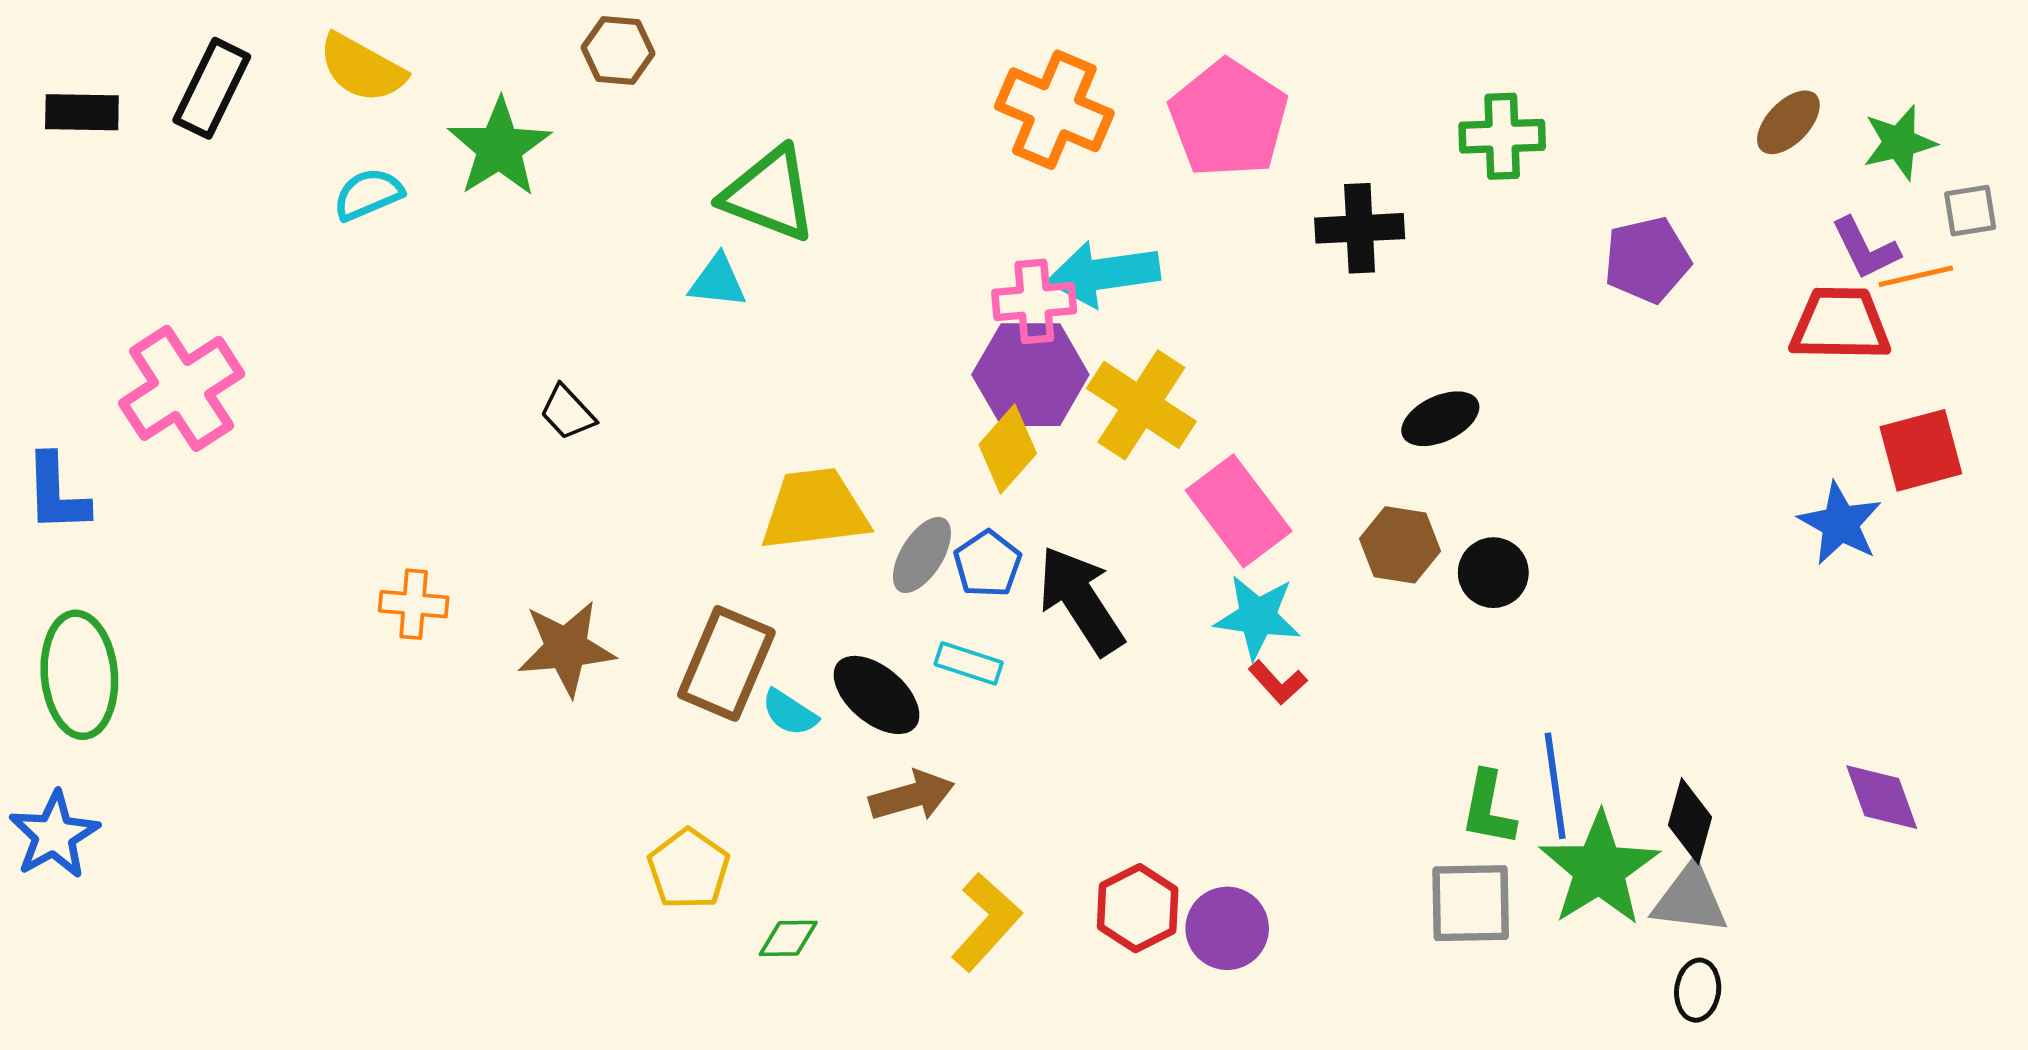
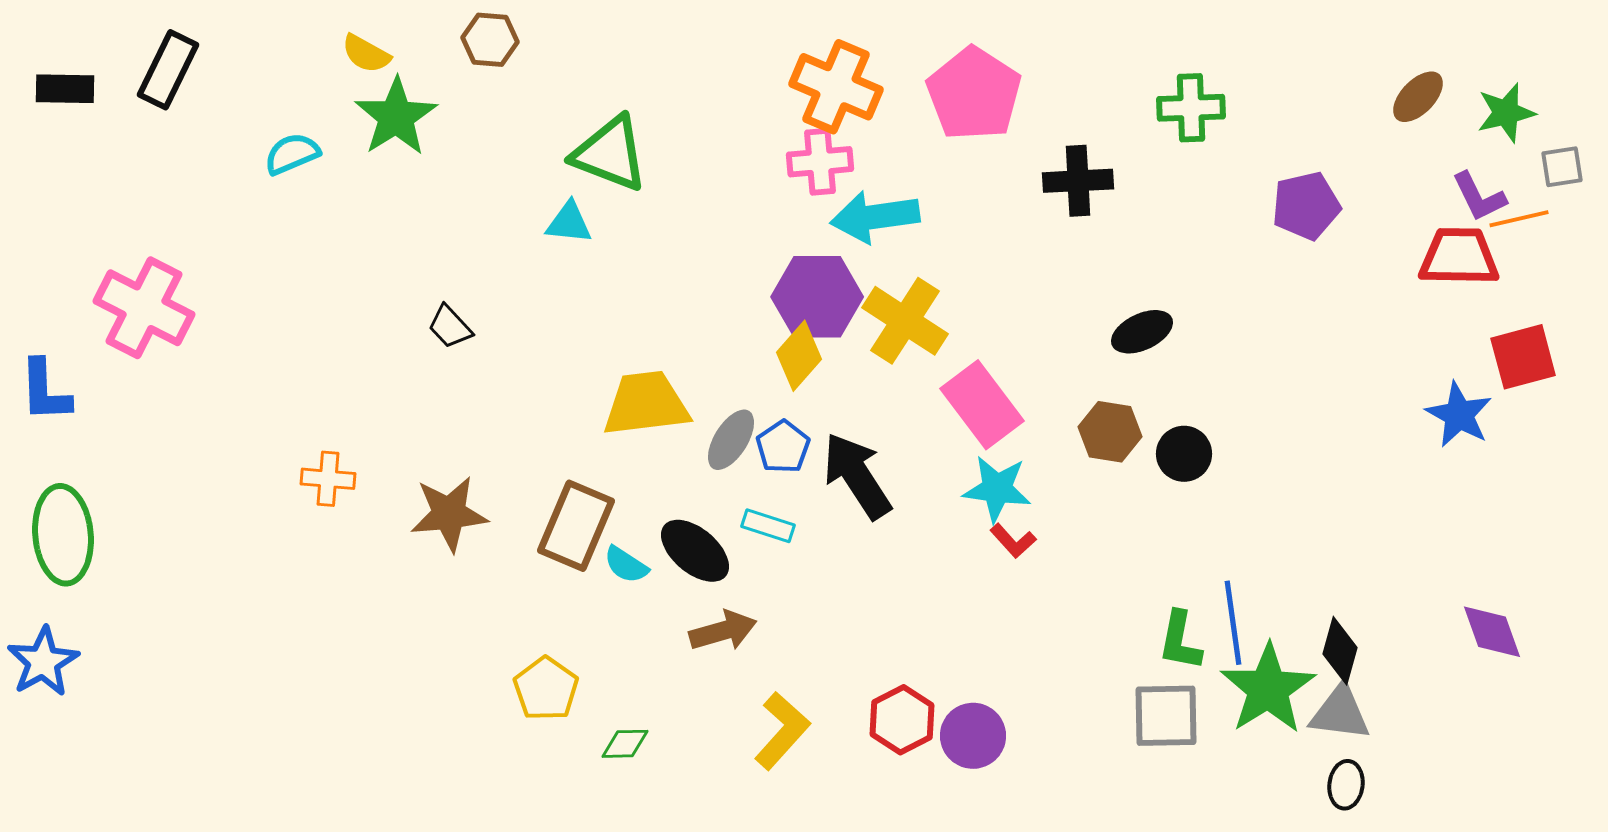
yellow semicircle: (362, 68) -> (366, 54), moved, size x0.7
pink cross: (1034, 301) -> (820, 162), moved
pink cross: (182, 388) -> (144, 308), turned -30

